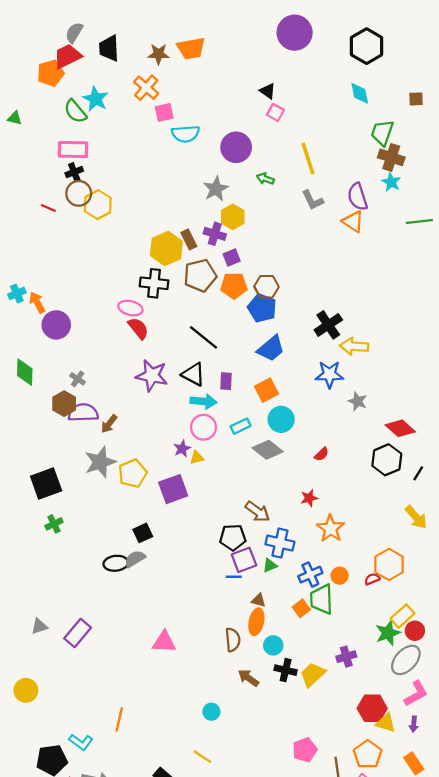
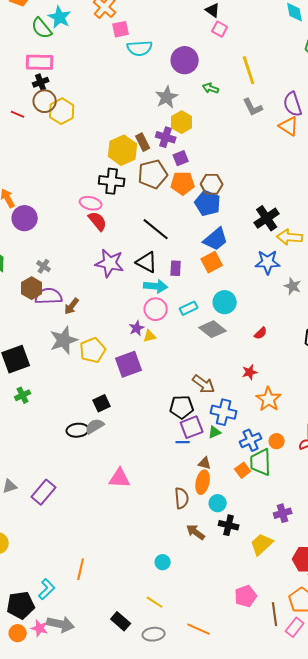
orange square: (266, 390) -> (212, 262), moved
pink triangle: (164, 642) -> (120, 478), moved
yellow trapezoid: (313, 675) -> (262, 544), moved
cyan L-shape: (81, 742) -> (47, 589), turned -80

